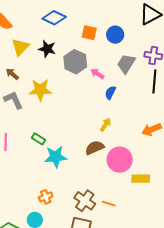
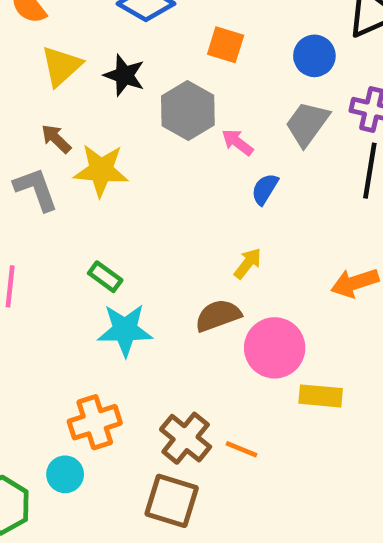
blue circle: (115, 35) -> (314, 56), moved
brown arrow: (12, 74) -> (56, 139), moved
green rectangle: (39, 139) -> (105, 277), moved
orange cross: (46, 197) -> (95, 422), size x1.5

